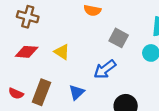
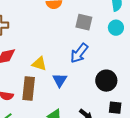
yellow triangle: (62, 52) -> (39, 64), moved

